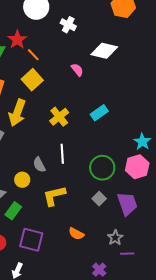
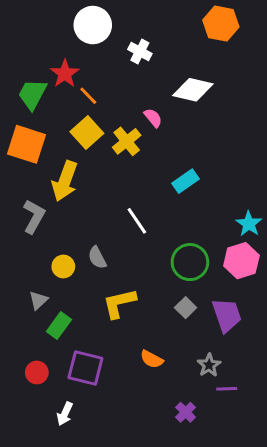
yellow cross: (59, 117) -> (127, 141), moved
white line: (62, 154) -> (137, 221), moved, turned -30
yellow circle: (22, 180) -> (63, 266), moved

